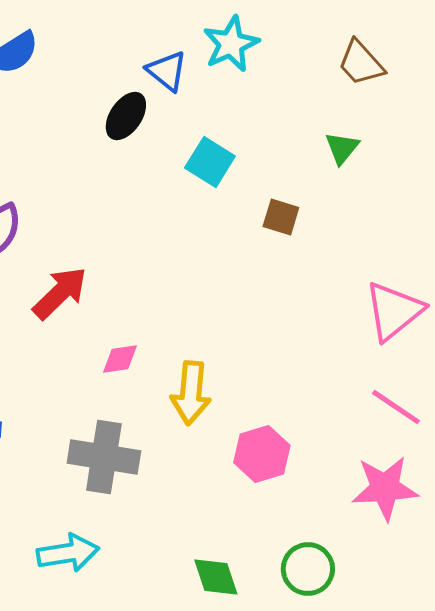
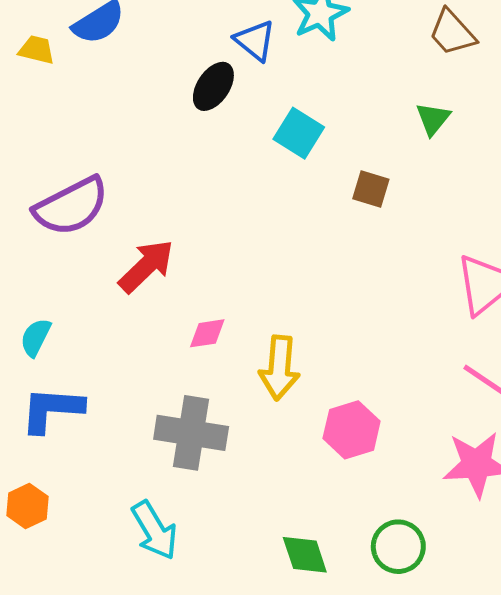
cyan arrow: (68, 553) -> (154, 530), turned 68

